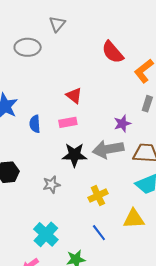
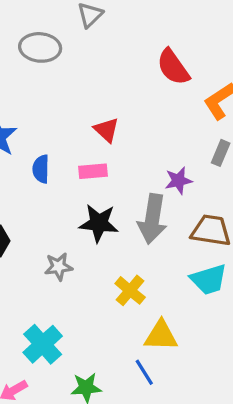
gray arrow: (108, 149) -> (152, 219), turned -76
yellow cross: (98, 196) -> (130, 290), turned -30
yellow triangle: (134, 219) -> (161, 336), moved
blue line: (99, 233) -> (144, 372), moved

